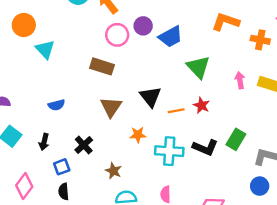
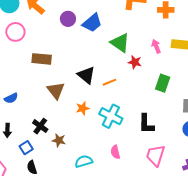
pink circle: (117, 35) -> (15, 32), moved
red star: (201, 105) -> (135, 62), moved
green rectangle: (236, 139) -> (163, 83), moved
black L-shape: (205, 147) -> (146, 124), moved, turned 80
cyan cross: (169, 151) -> (111, 116), turned 35
brown star: (113, 171) -> (59, 140), moved

